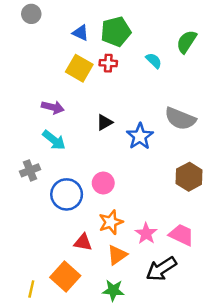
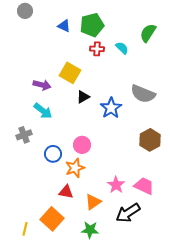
red cross: (108, 63) -> (97, 49), moved
yellow square: (79, 68) -> (70, 73), moved
blue circle: (67, 194) -> (53, 154), size x0.7
orange star: (111, 222) -> (75, 168), moved

